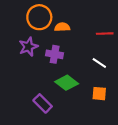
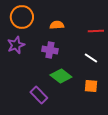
orange circle: (39, 17) -> (22, 17), moved
purple star: (28, 47) -> (16, 45), moved

